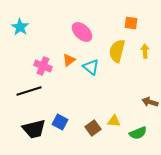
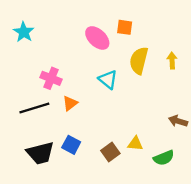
orange square: (131, 23) -> (125, 27), moved
orange triangle: (69, 60) -> (70, 103), moved

